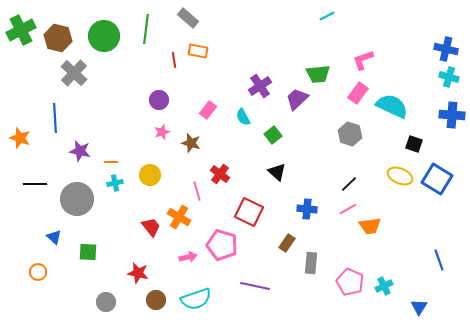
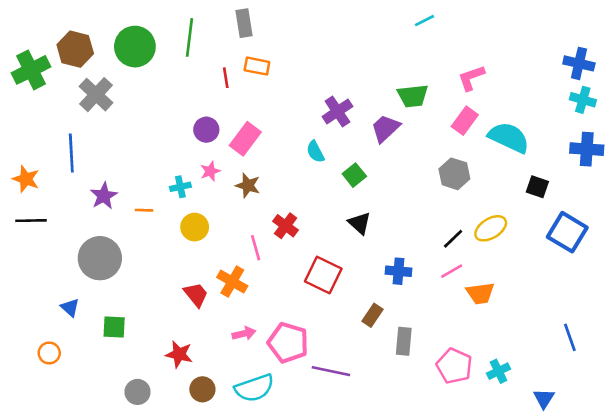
gray rectangle: (188, 18) -> (244, 23), turned 40
green cross: (21, 30) -> (31, 70), moved
pink rectangle: (208, 110) -> (245, 139), moved, size x1.4
purple star: (80, 151) -> (104, 196), turned 30
yellow ellipse: (400, 176) -> (491, 228), moved, turned -55
cyan cross: (115, 183) -> (180, 187), moved
black line: (35, 184) -> (31, 221), moved
pink pentagon: (222, 245) -> (288, 343), moved

